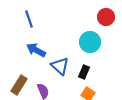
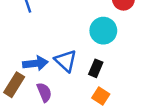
blue arrow: (36, 50) -> (35, 63), moved, turned 144

